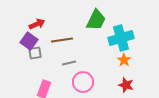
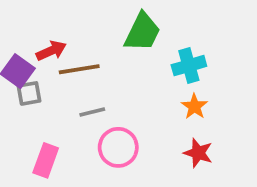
red arrow: (37, 24) -> (51, 51), moved
cyan cross: (121, 38) -> (189, 66), size x0.7

